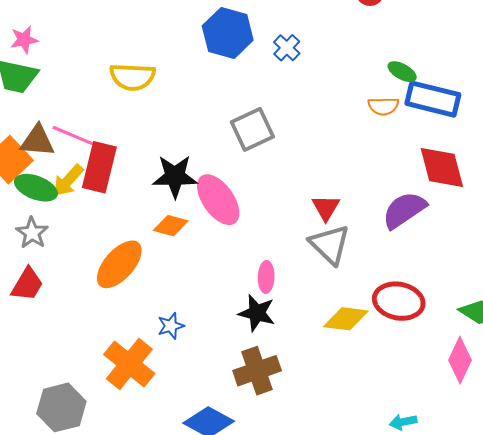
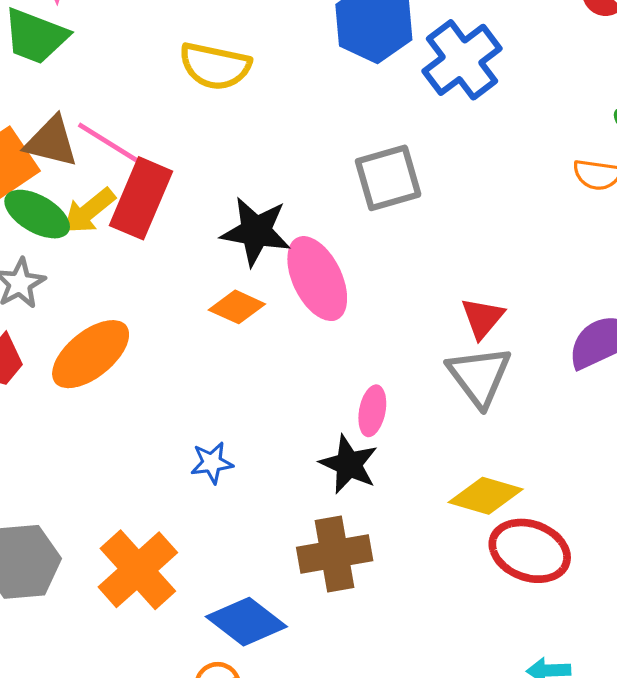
blue cross: (287, 48) -> (462, 60), size x1.8
orange ellipse: (119, 264) -> (91, 354), moved
red ellipse: (399, 301) -> (530, 551), moved
orange cross: (129, 364) -> (138, 570), moved

